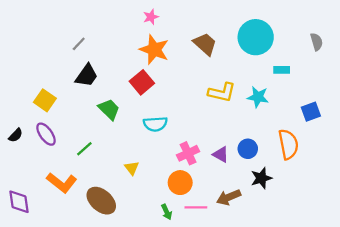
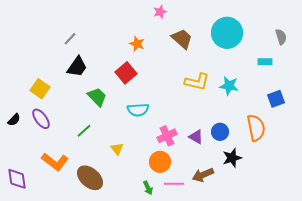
pink star: (151, 17) -> (160, 12), moved
orange star: (154, 50) -> (137, 44), size x0.6
cyan rectangle: (282, 70) -> (265, 62), moved
green line: (84, 149) -> (84, 131), moved

